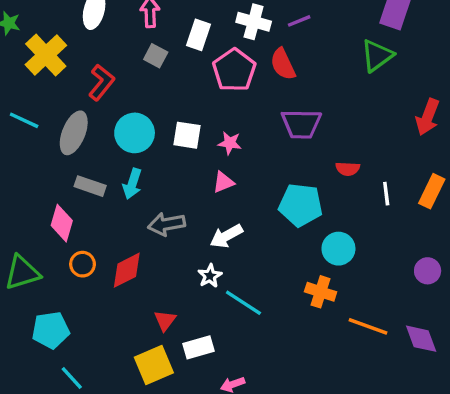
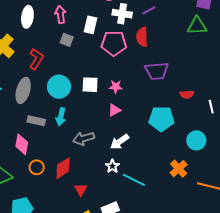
green triangle: (377, 56) -> (197, 26), turned 40
red semicircle: (283, 64) -> (142, 37), turned 30
pink pentagon: (234, 70) -> (114, 43), turned -30
cyan circle: (338, 249) -> (196, 140), moved
orange cross: (321, 292) -> (179, 169), turned 36
red triangle: (165, 321) -> (81, 190), moved

